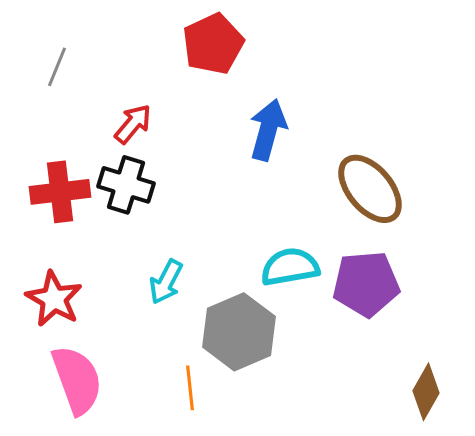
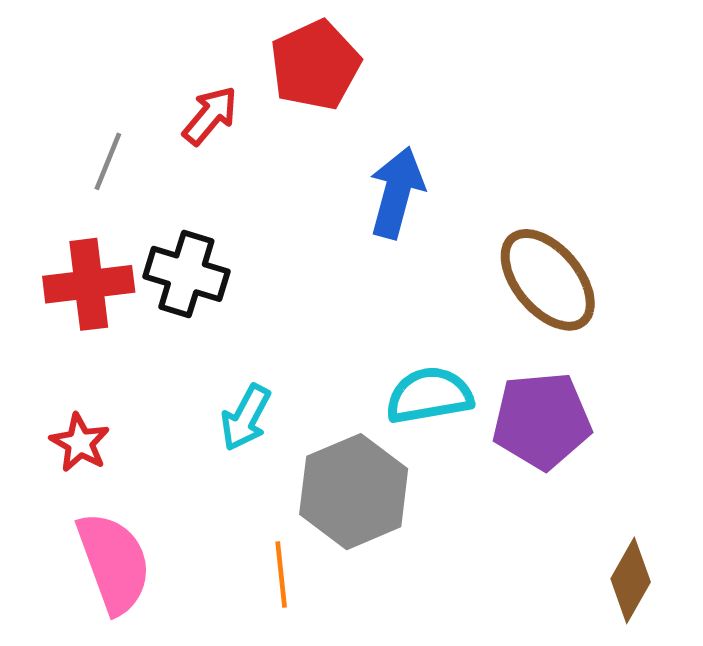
gray line: (57, 67) -> (108, 161), moved
red arrow: (133, 124) -> (210, 115), moved
red star: (54, 299) -> (80, 443), size x0.7

